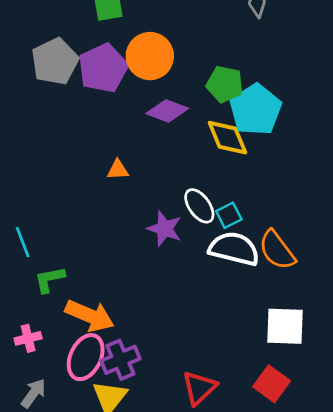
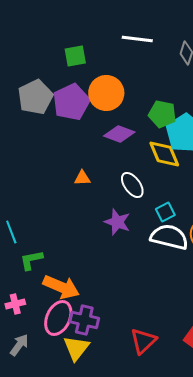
white ellipse: (199, 206) -> (132, 185), moved
purple cross: (120, 360) -> (84, 320), turned 36

